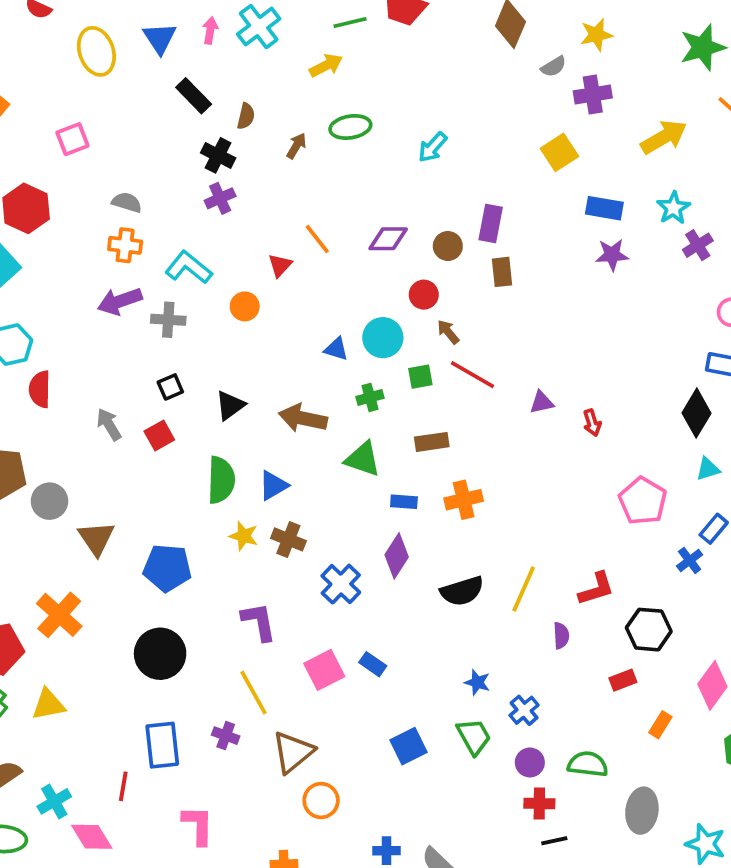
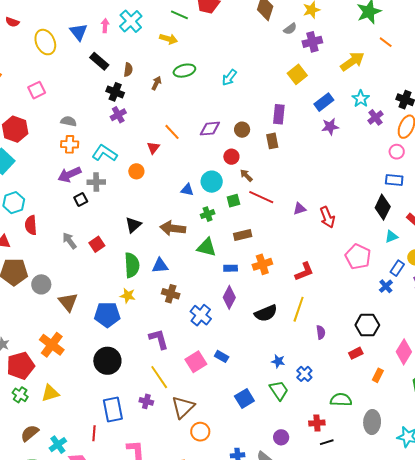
green line: (350, 23) -> (179, 15), turned 42
yellow arrow: (326, 65) -> (169, 39), turned 48
blue rectangle: (604, 208) -> (324, 102), turned -42
purple rectangle: (491, 223) -> (279, 114), moved
black square: (170, 387) -> (81, 200), moved
red arrow: (592, 423) -> (327, 217), size x1.5
blue triangle: (273, 485) -> (160, 266), turned 30
yellow star: (244, 536) -> (128, 296), moved
red L-shape: (596, 589) -> (304, 272), moved
purple circle: (530, 762) -> (281, 437), moved

